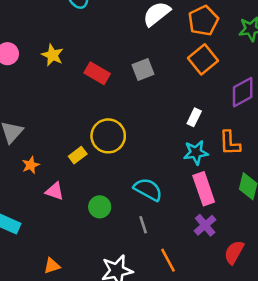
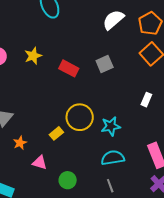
yellow star: (52, 55) -> (33, 56), turned 30
cyan star: (196, 153) -> (111, 126), moved
cyan semicircle: (148, 189) -> (113, 158), turned -35
green circle: (100, 207) -> (68, 180), moved

